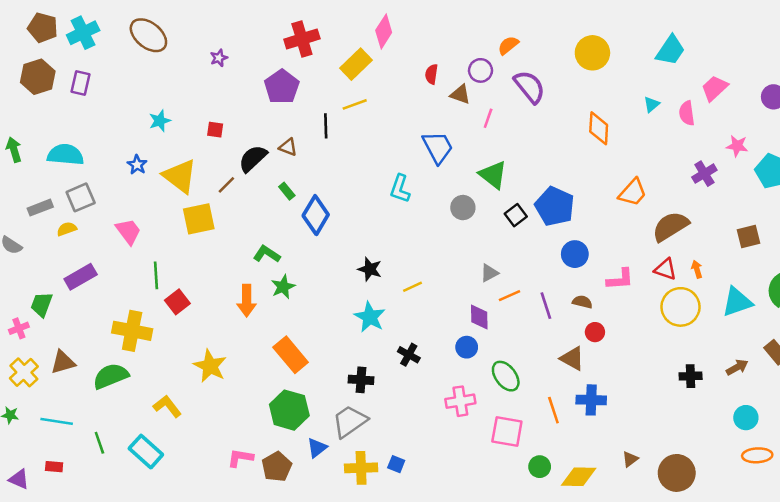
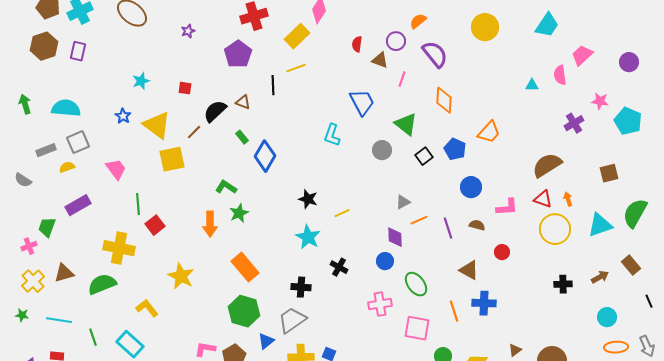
cyan triangle: (652, 104) -> (532, 85), moved, turned 40
orange diamond: (599, 128) -> (444, 100), moved
orange trapezoid: (633, 192) -> (489, 132), moved
blue pentagon: (555, 206) -> (455, 149), size x0.7
red circle: (595, 332) -> (502, 252), moved

